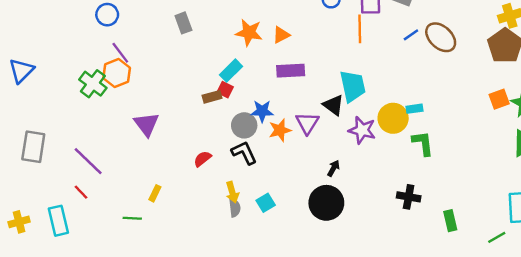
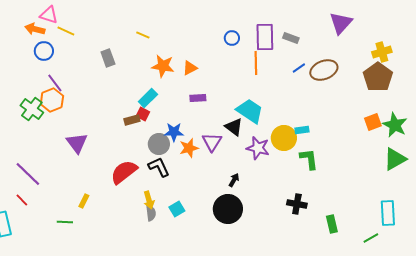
brown ellipse: (441, 37) -> (324, 70), turned -64
purple rectangle: (291, 71) -> (198, 98), size x0.7
cyan trapezoid: (353, 86) -> (250, 111), turned -44
red semicircle: (202, 159) -> (124, 172), size x1.8

